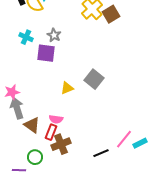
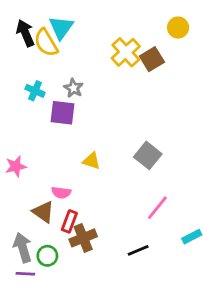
gray square: (94, 79) -> (148, 155), moved
yellow triangle: (67, 88) -> (91, 161), turned 40
gray arrow: (17, 108) -> (23, 248), moved
pink semicircle: (56, 119) -> (61, 193), moved
pink line: (124, 139) -> (157, 208), moved

